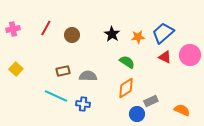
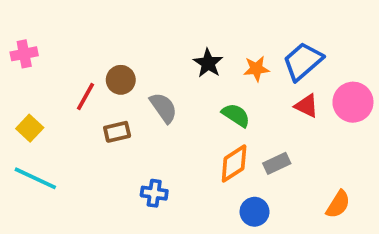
red line: (46, 28) -> (85, 97), moved
brown circle: (72, 35) -> (121, 80), moved
gray semicircle: (88, 76) -> (163, 108), moved, turned 54
cyan line: (56, 96) -> (35, 178), moved
gray rectangle: (151, 101) -> (277, 163), moved
orange semicircle: (182, 110) -> (338, 204), turned 98

